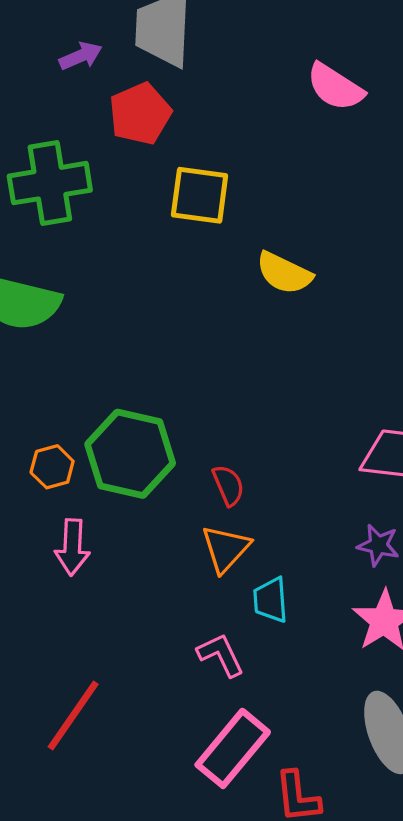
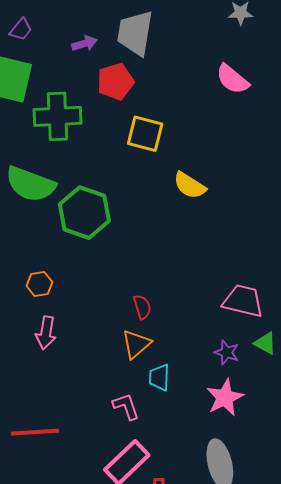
green hexagon: (130, 454) -> (84, 213), moved
red line: (73, 716) -> (35, 432), turned 45

